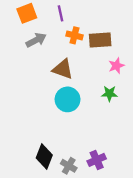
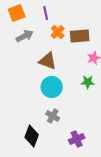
orange cross: (74, 35) -> (58, 32), turned 32
gray cross: (69, 166) -> (53, 116), moved

